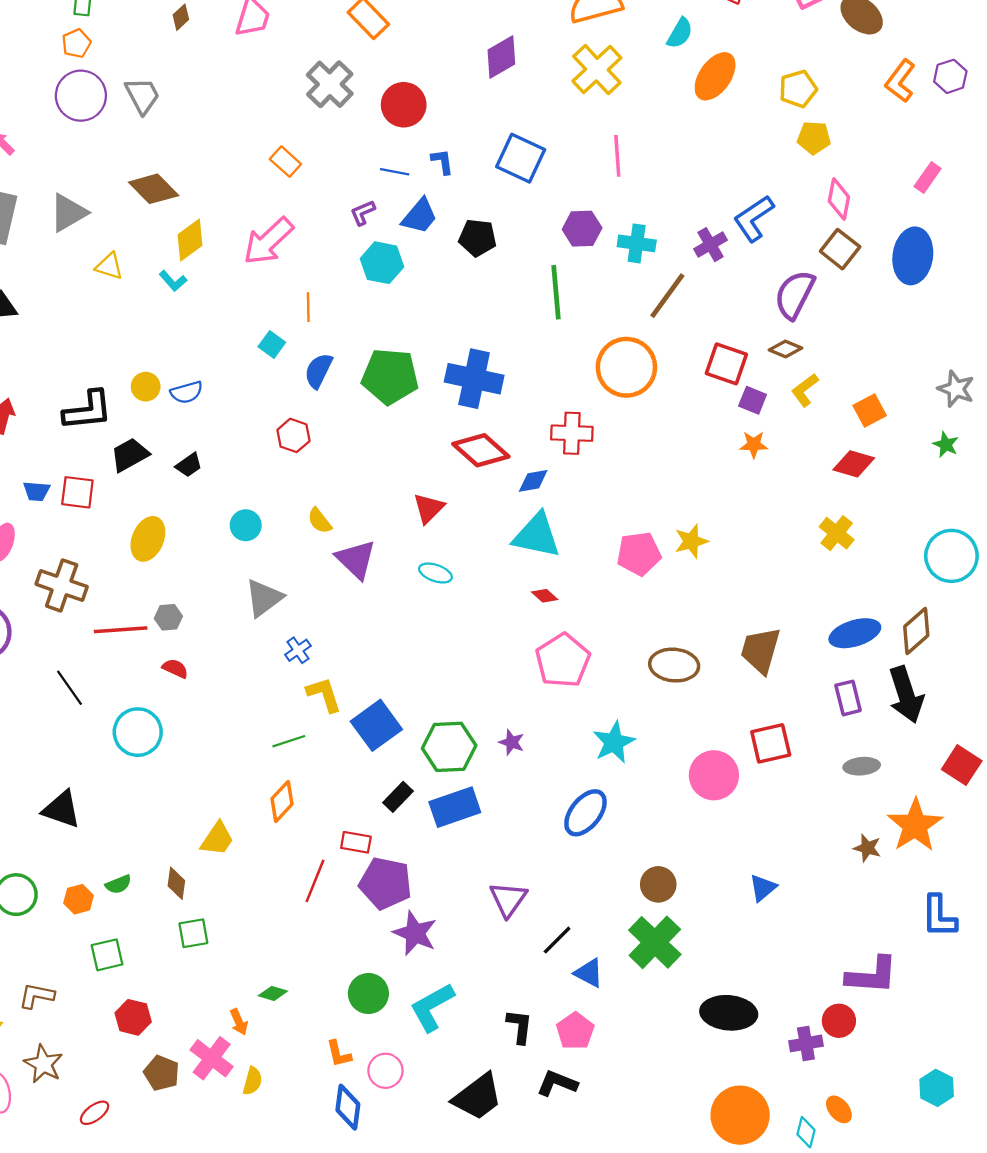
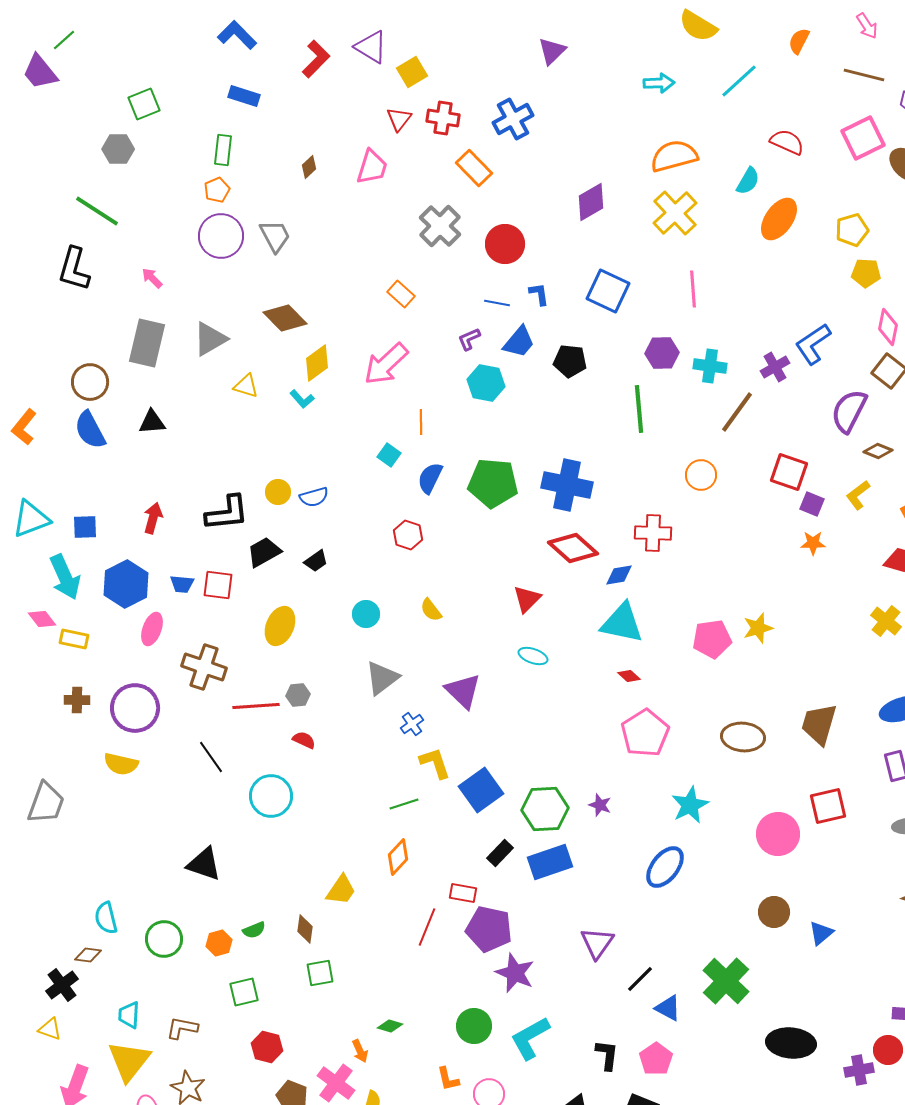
brown diamond: (786, 349) -> (878, 451), moved
orange circle: (626, 367) -> (701, 475), size x0.6
purple triangle: (356, 559) -> (463, 691), moved
brown circle: (658, 884) -> (774, 912), moved

